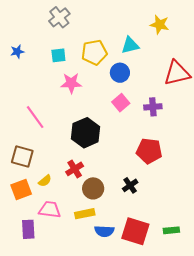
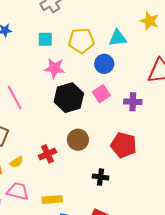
black hexagon: (86, 133) -> (69, 98), moved
black cross: (130, 185) -> (101, 177), turned 35
brown circle: (93, 188) -> (78, 140), moved

